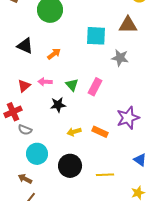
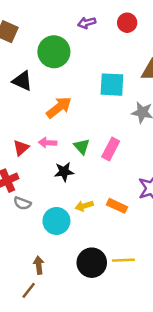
black triangle: (25, 46) -> (22, 81), moved
orange arrow: (54, 54) -> (59, 107), size x1.5
cyan circle: (37, 154) -> (56, 221), moved
black circle: (70, 166) -> (92, 263), moved
brown arrow: (25, 179) -> (39, 265), moved, turned 56

